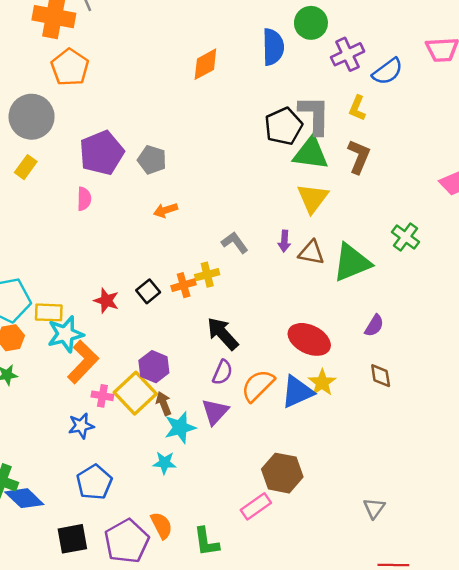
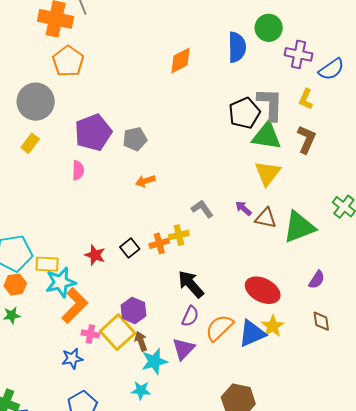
purple cross: (348, 54) -> (298, 54), turned 36
gray pentagon: (152, 160) -> (135, 139), turned -30
purple arrow: (284, 241) -> (243, 208), turned 126

